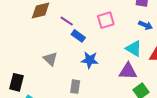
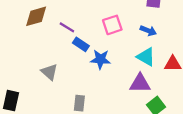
blue arrow: (145, 25) -> (148, 31), moved
blue star: (90, 60) -> (100, 59), moved

